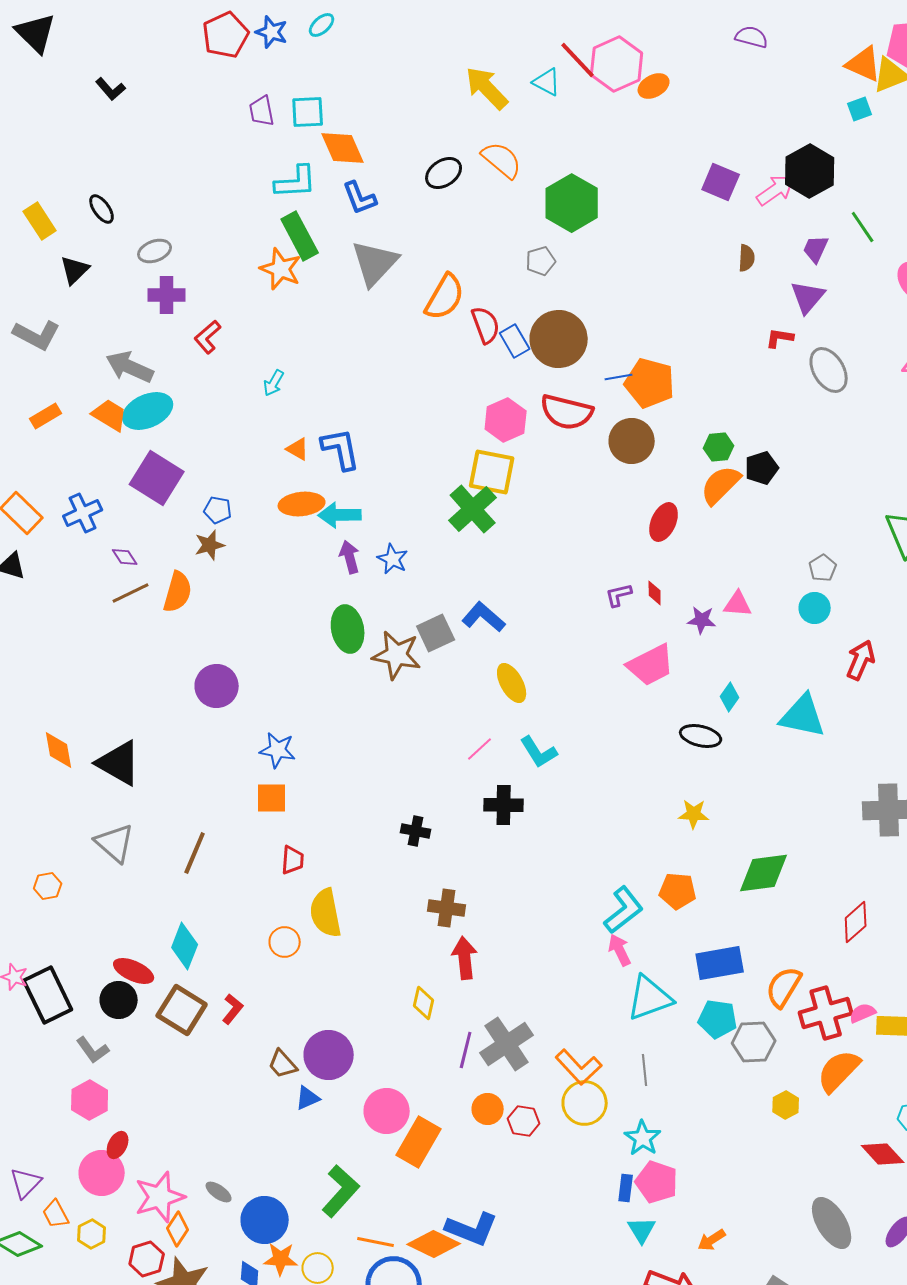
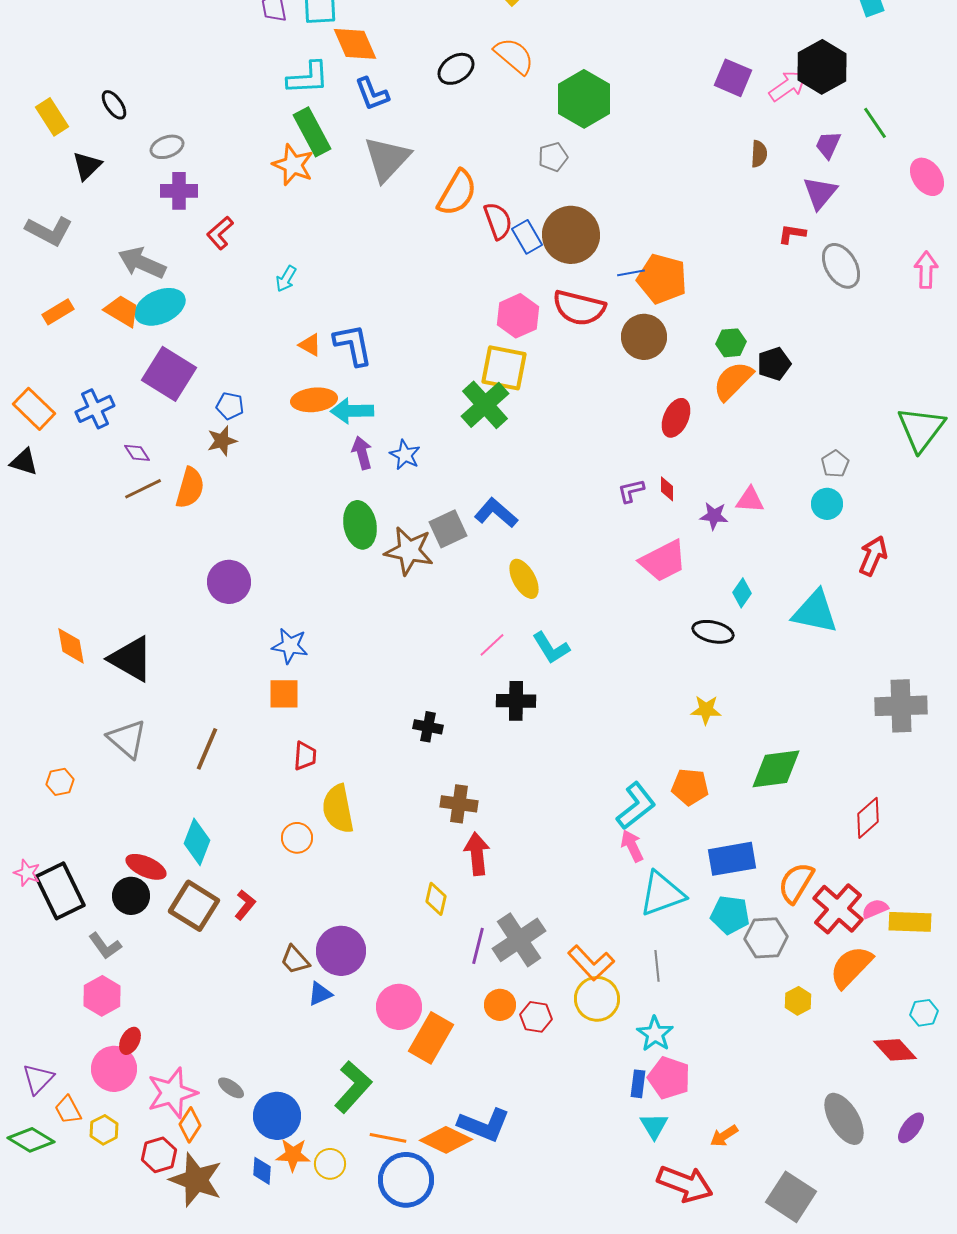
red cross: (826, 1013) -> (838, 909), turned -33

